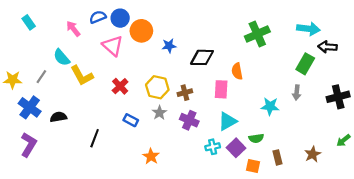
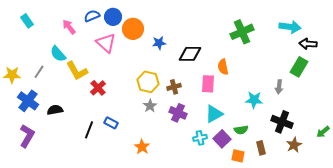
green rectangle: (305, 64) -> (299, 67), moved
red cross: (120, 86) -> (98, 88), moved
black cross: (338, 97) -> (282, 122), moved, turned 35
blue rectangle: (131, 120) -> (111, 123), moved

